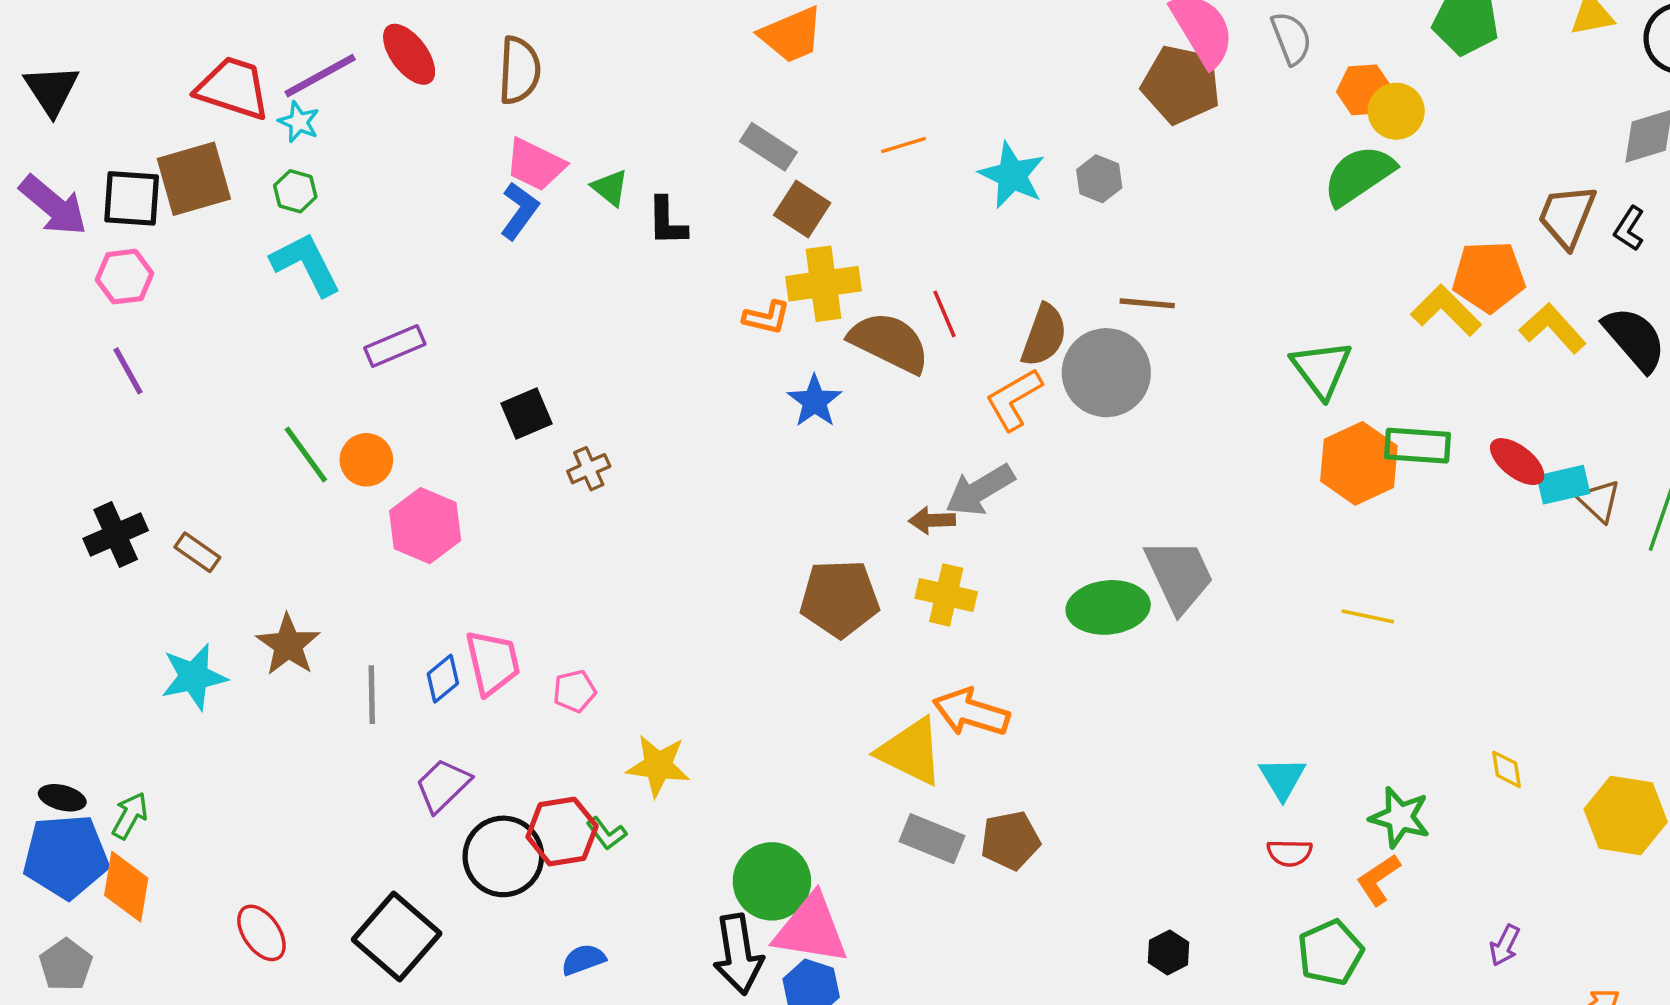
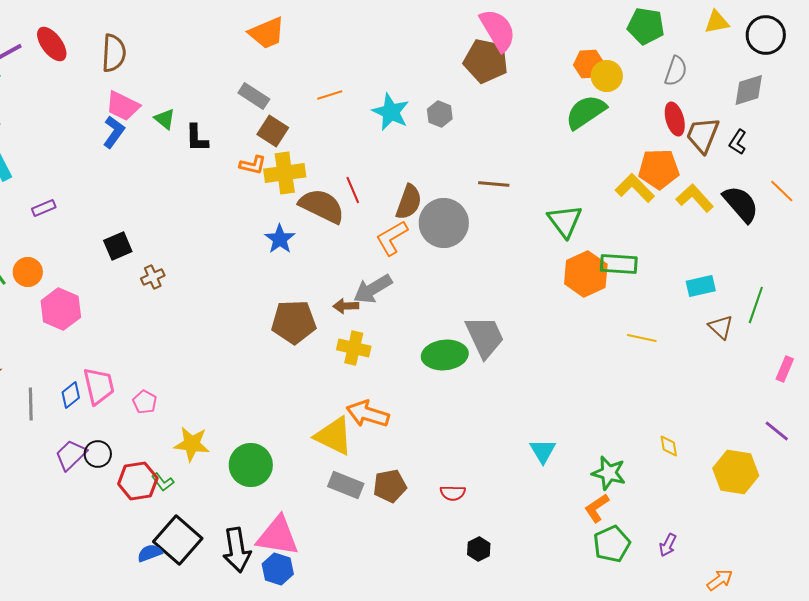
gray semicircle: (1291, 38) -> (676, 71), moved, turned 40
brown line: (1147, 303) -> (494, 184), moved
orange L-shape: (767, 318) -> (253, 165), moved
purple rectangle: (395, 346) -> (44, 208), size x0.7
red ellipse: (1517, 462) -> (675, 119), moved, turned 36
brown triangle: (1599, 501) -> (721, 327), moved
brown pentagon: (839, 599) -> (294, 322), moved
yellow line: (1368, 616) -> (642, 338), moved
pink pentagon: (574, 691) -> (145, 402), turned -30
red semicircle: (1289, 853) -> (453, 493), moved
black circle: (503, 856) -> (98, 454), moved, size x0.6
green circle: (772, 881) -> (251, 465), moved
black square: (397, 936) -> (178, 540), moved
green pentagon: (1330, 952) -> (612, 544), moved

